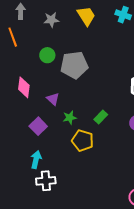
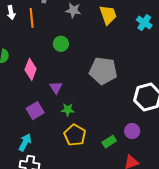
gray pentagon: (74, 65) -> (103, 71), moved
green rectangle: (101, 117) -> (109, 142), moved

